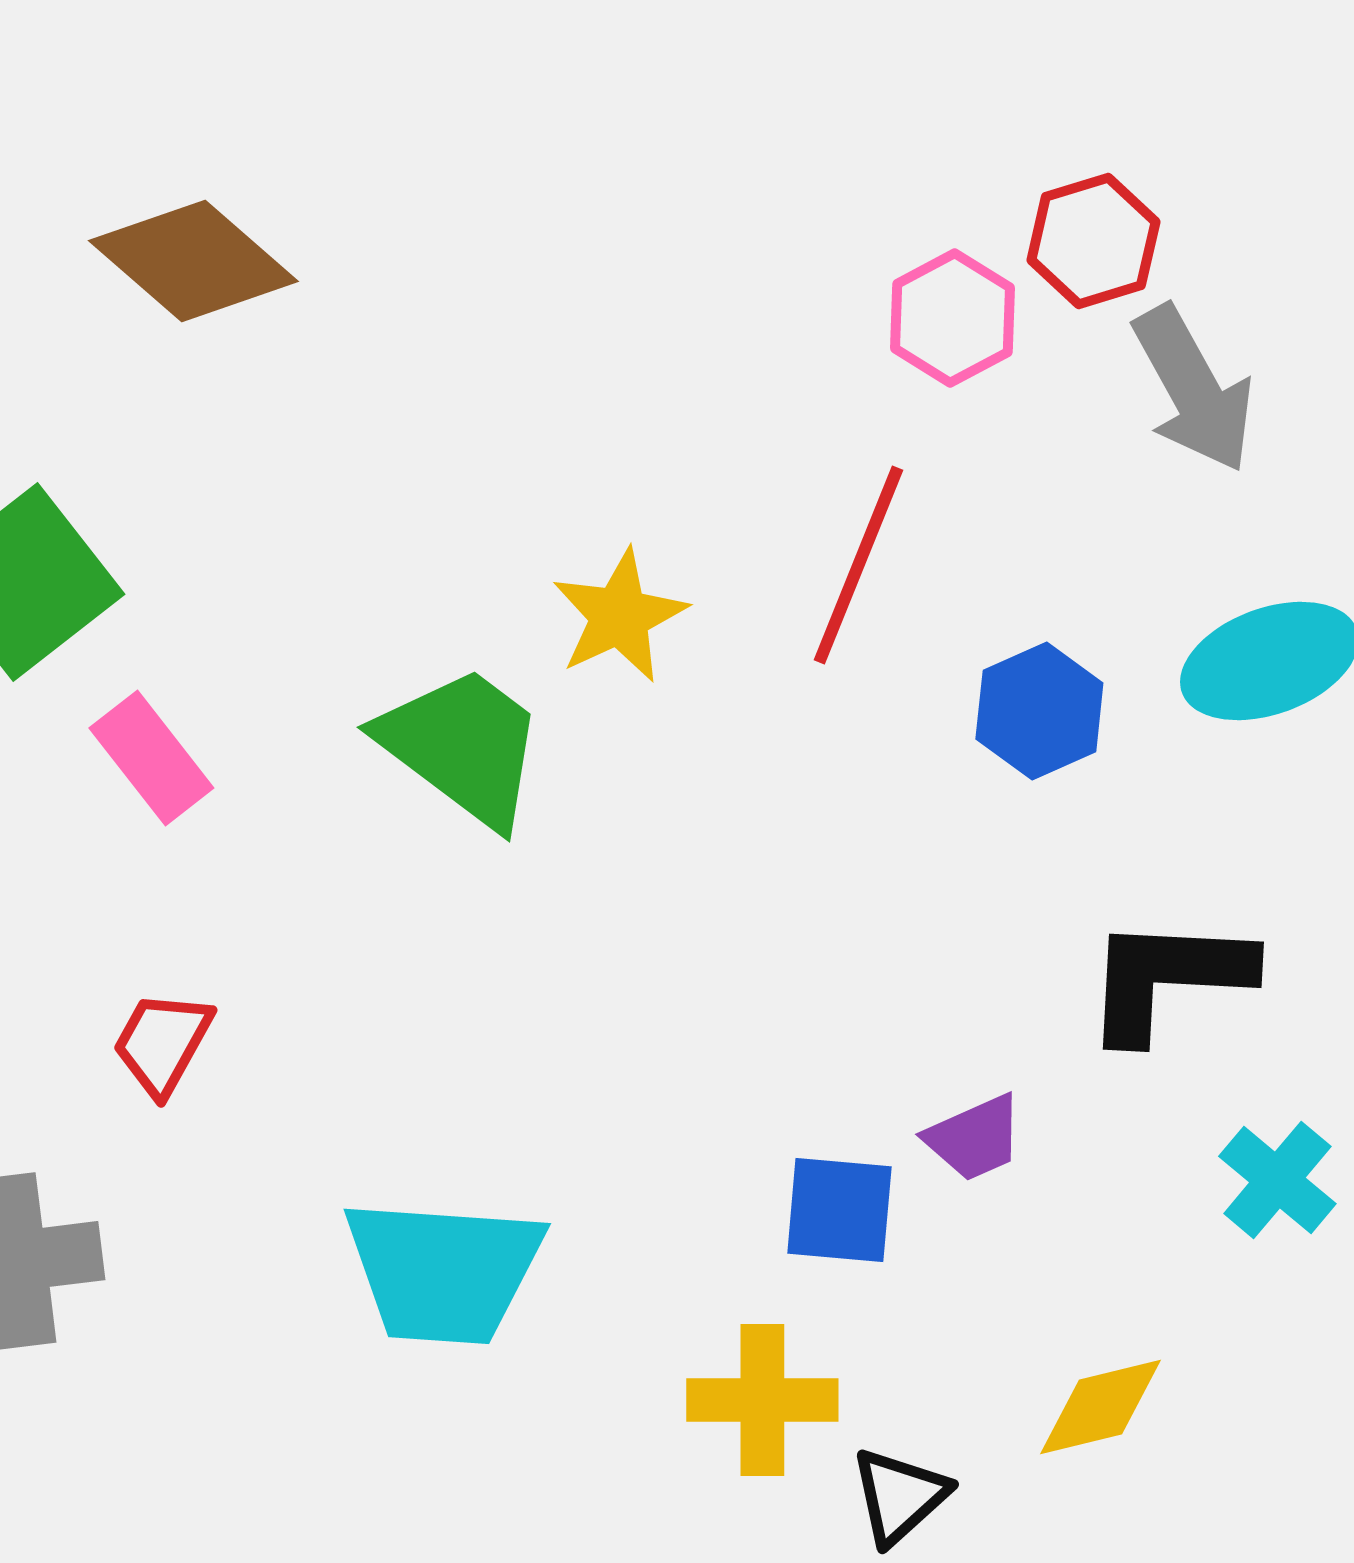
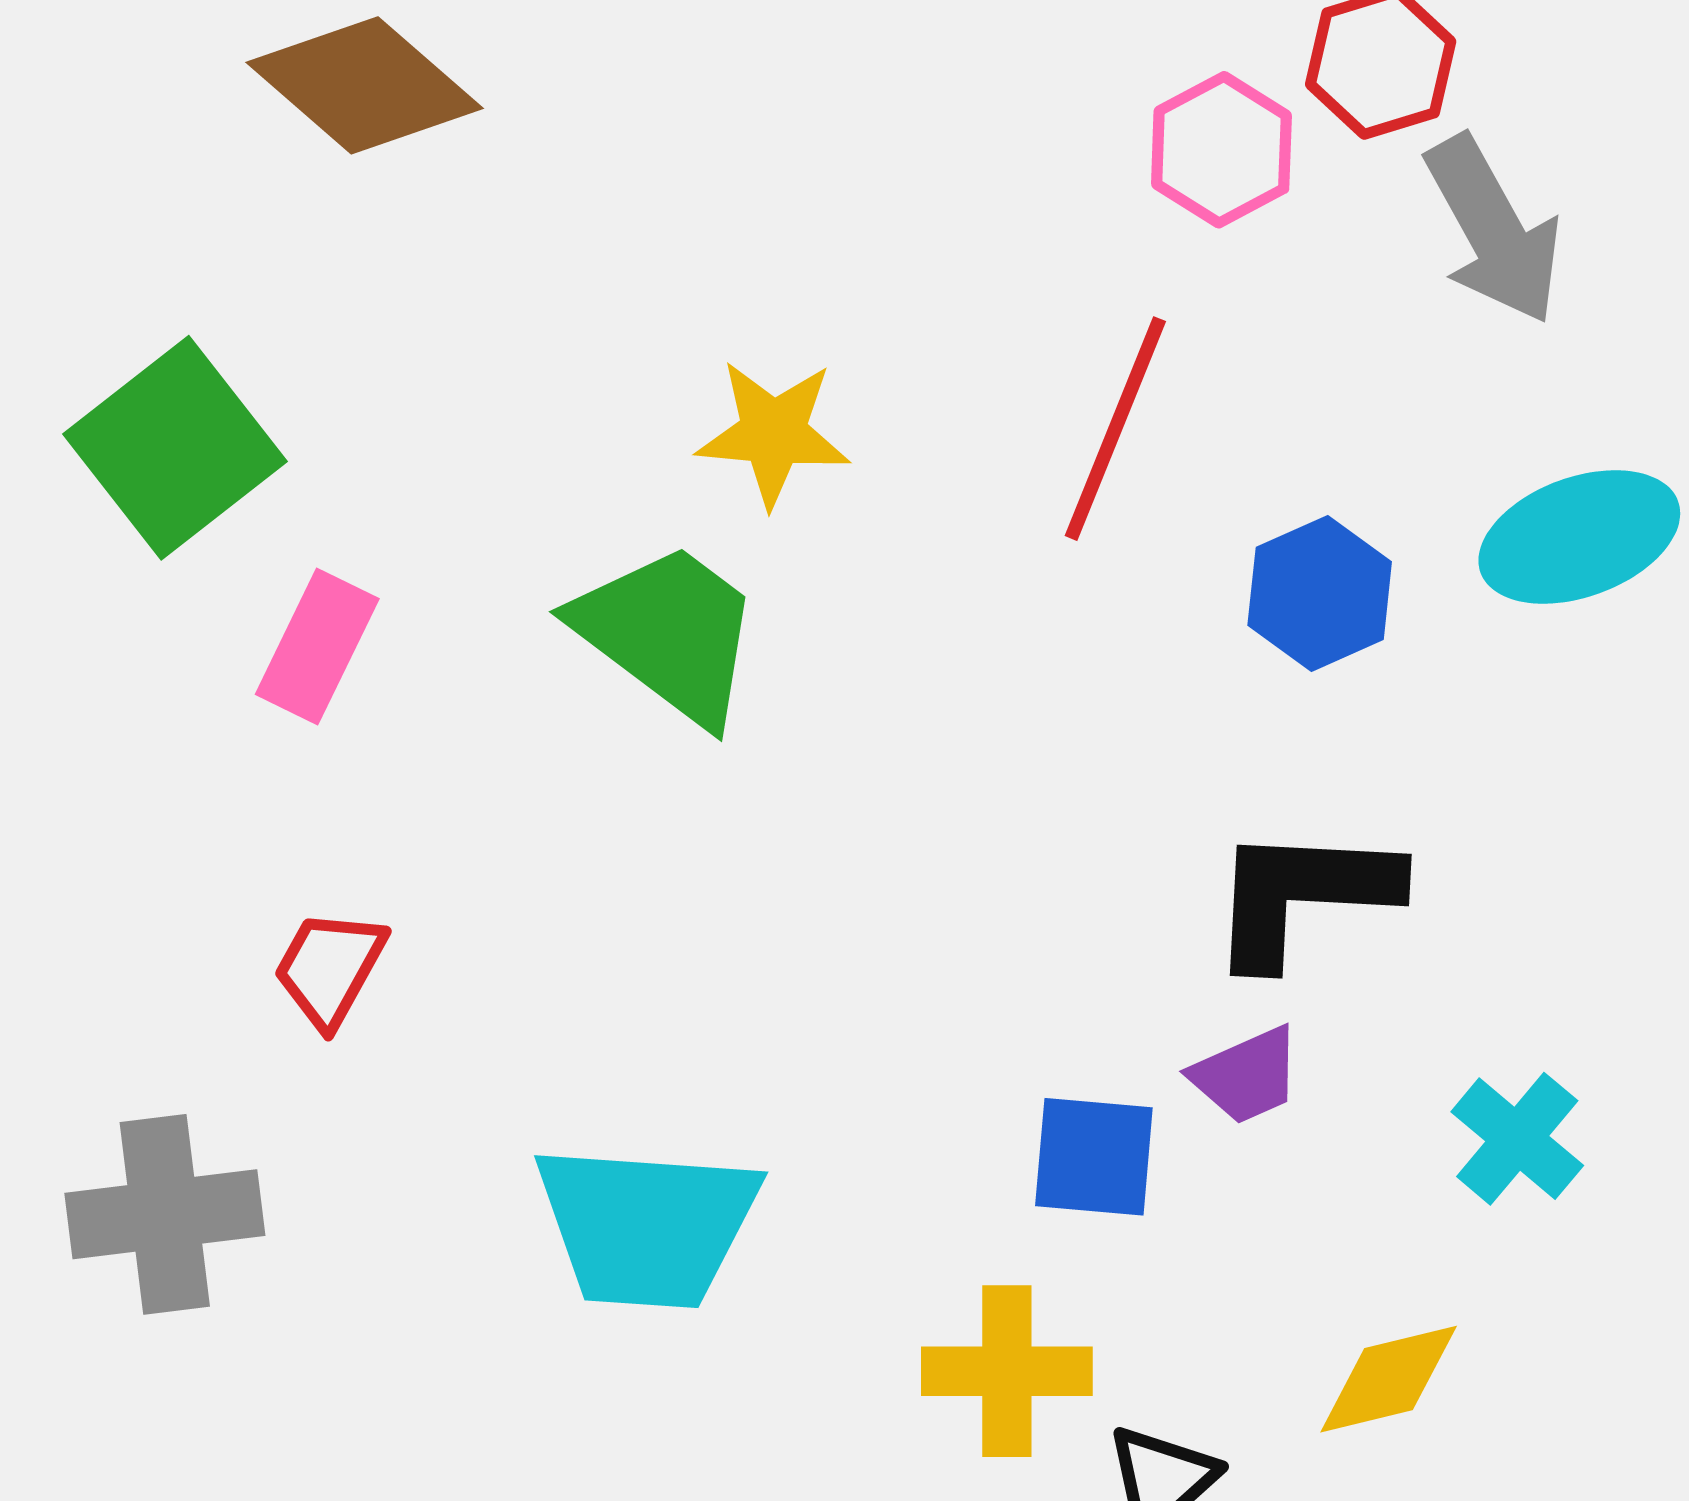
yellow star: (619, 616) -> (773, 433), moved, turned 30
pink rectangle: (151, 758) -> (317, 646), turned 64
black L-shape: (1167, 978) -> (1303, 895), moved
cyan cross: (1277, 1180) -> (1517, 1139), moved

